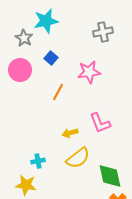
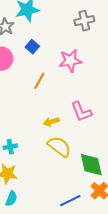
yellow semicircle: (78, 158) -> (59, 147), turned -105
cyan cross: (38, 161) -> (10, 147), moved

